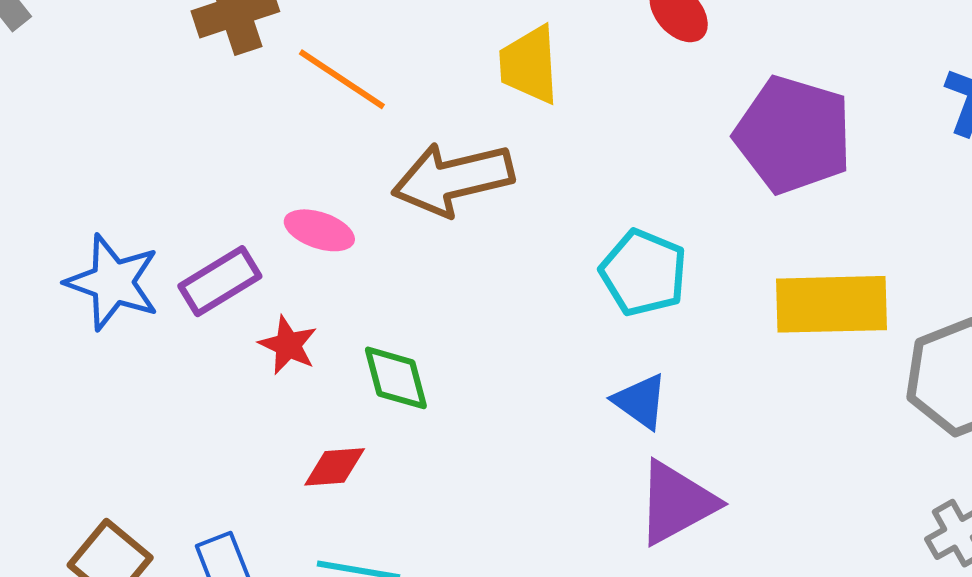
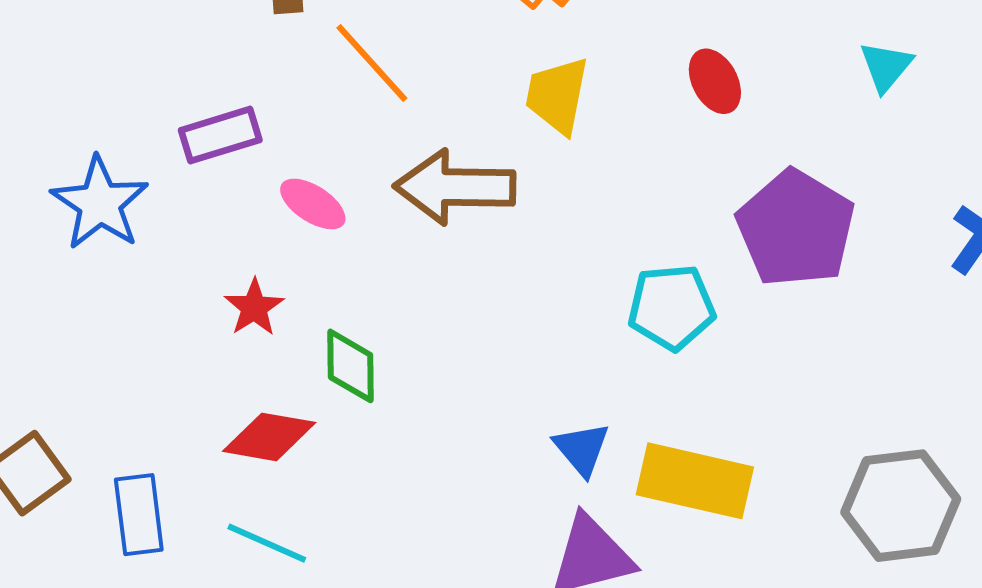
cyan pentagon: (644, 273) -> (671, 307), moved, turned 30
purple rectangle: (220, 281) -> (220, 135), moved
yellow rectangle: (832, 304) -> (695, 481), moved
red diamond: (335, 467) -> (269, 437), size x1.4

